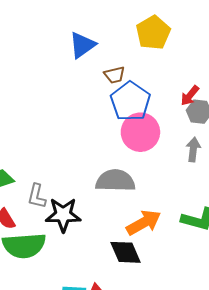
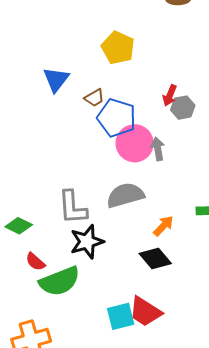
gray arrow: (193, 149) -> (158, 149), moved
gray L-shape: (37, 196) -> (73, 207), moved, size x1.5
orange arrow: (144, 223) -> (163, 226), size x0.7

